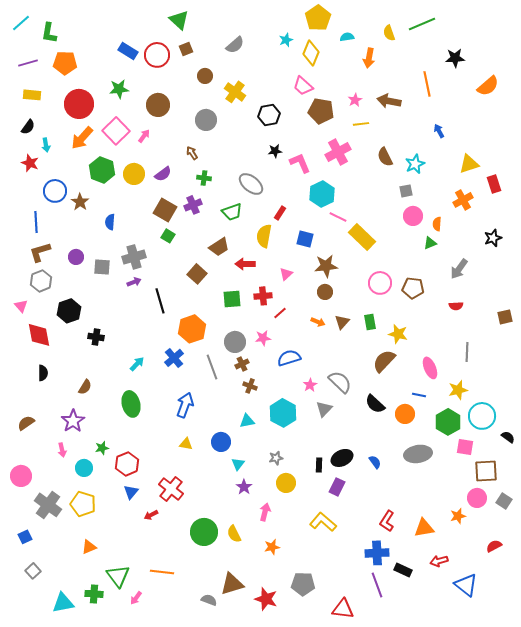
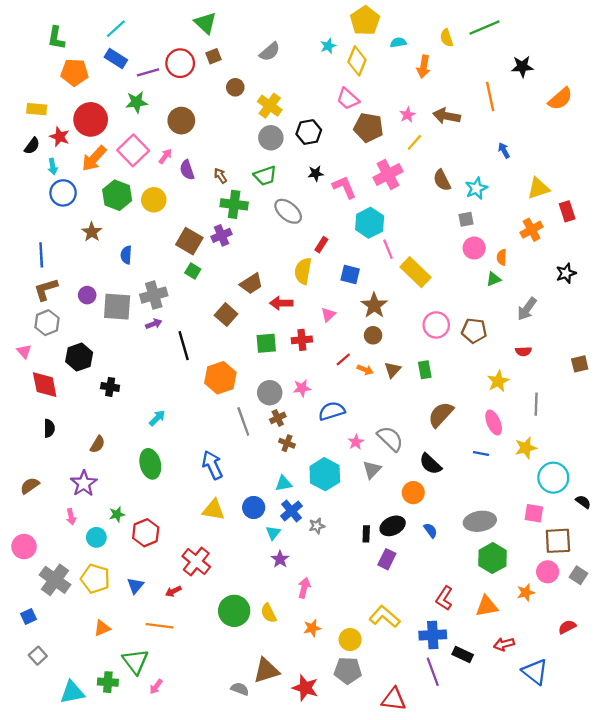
cyan line: (21, 23) -> (116, 29), moved
blue rectangle: (128, 51) -> (116, 59), moved
purple line: (28, 63) -> (148, 72), moved
gray circle: (206, 120) -> (271, 138), moved
yellow line: (361, 124) -> (414, 142), turned -42
red star: (30, 163) -> (60, 137), moved
purple semicircle: (163, 174) -> (187, 170), moved, turned 108
green cross: (204, 178) -> (234, 204), size x1.6
blue circle: (55, 191) -> (63, 193), moved
green trapezoid: (232, 212) -> (265, 176), moved
pink line: (338, 217) -> (388, 249), turned 42
brown star: (326, 266) -> (374, 305), turned -30
gray square: (102, 267) -> (117, 307), size x1.5
red line: (280, 313) -> (343, 359), moved
yellow star: (398, 334) -> (498, 381), moved, turned 30
blue cross: (174, 358) -> (292, 511), moved
blue arrow: (185, 405) -> (212, 465), turned -45
orange circle: (405, 414) -> (413, 493), moved
green hexagon: (448, 422) -> (492, 558), moved
yellow triangle: (186, 444) -> (213, 510), size x1.5
yellow circle: (286, 483) -> (350, 640), moved
blue triangle: (131, 492) -> (135, 586), moved
yellow L-shape: (323, 522) -> (385, 617), moved
orange line: (162, 572) -> (159, 626), moved

